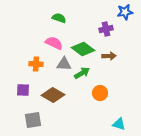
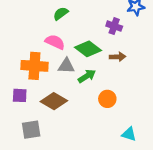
green semicircle: (59, 18) -> (61, 14), turned -56
purple cross: (106, 29) -> (114, 26), turned 32
orange cross: (36, 64) -> (34, 66), size x1.6

